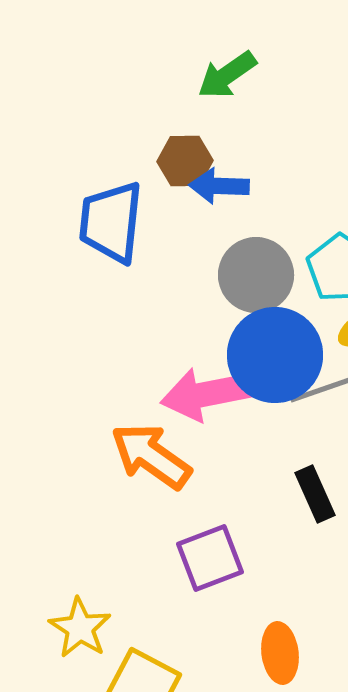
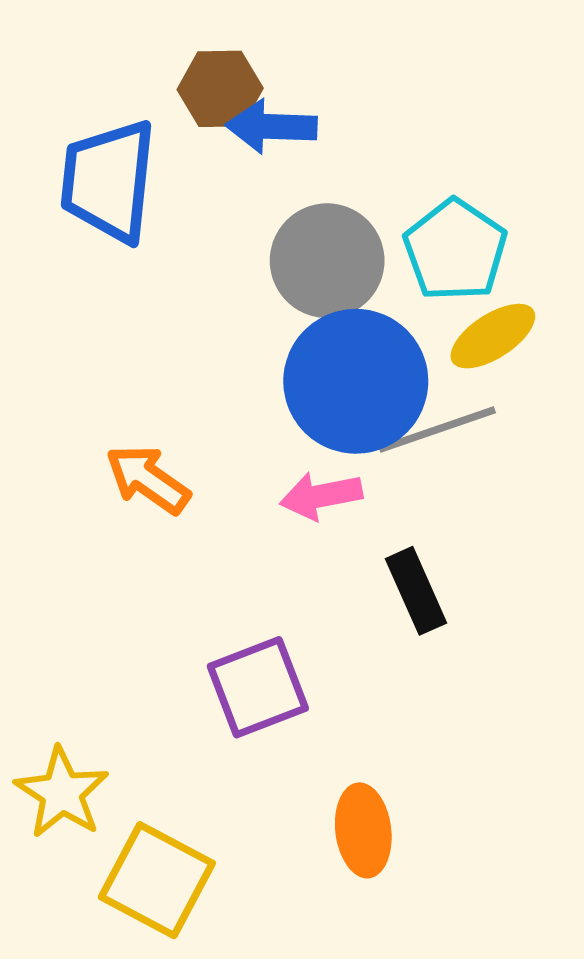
pink arrow: (206, 394) -> (321, 496), moved, size x0.6
orange arrow: (151, 456) -> (148, 479), moved, size x0.7

